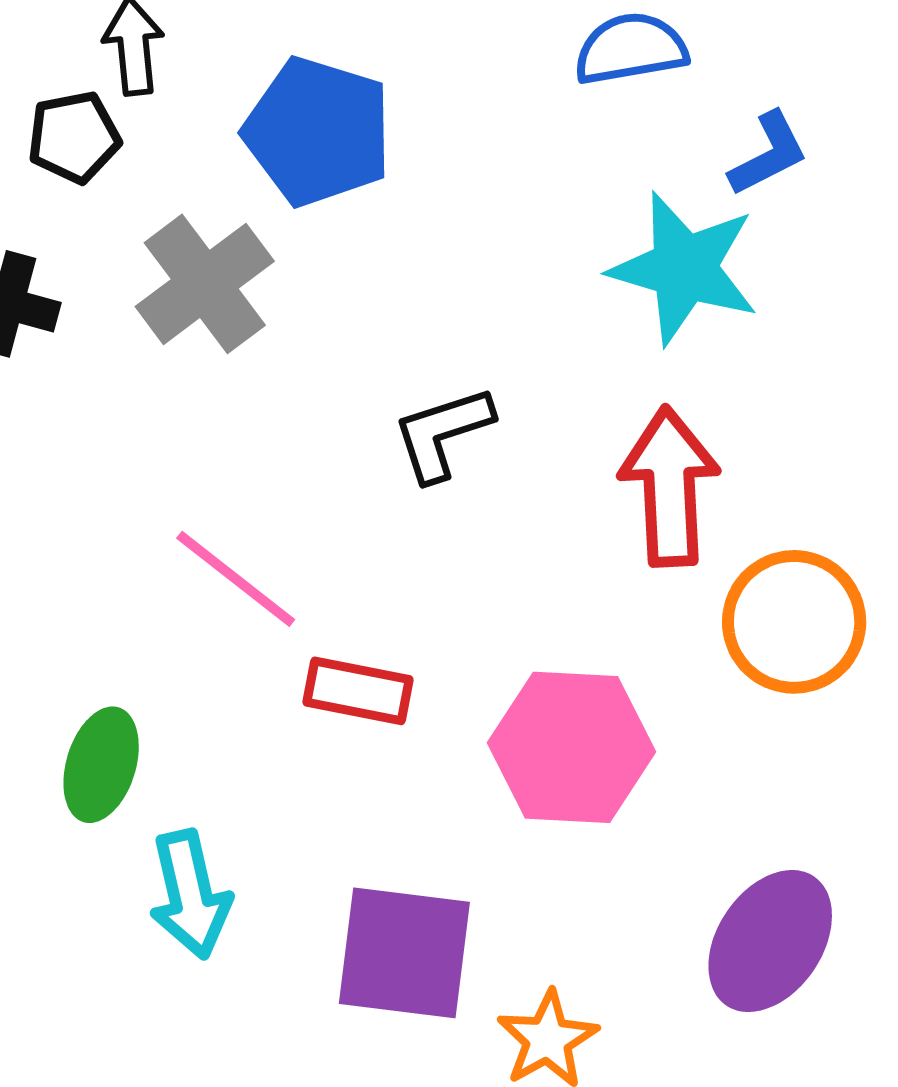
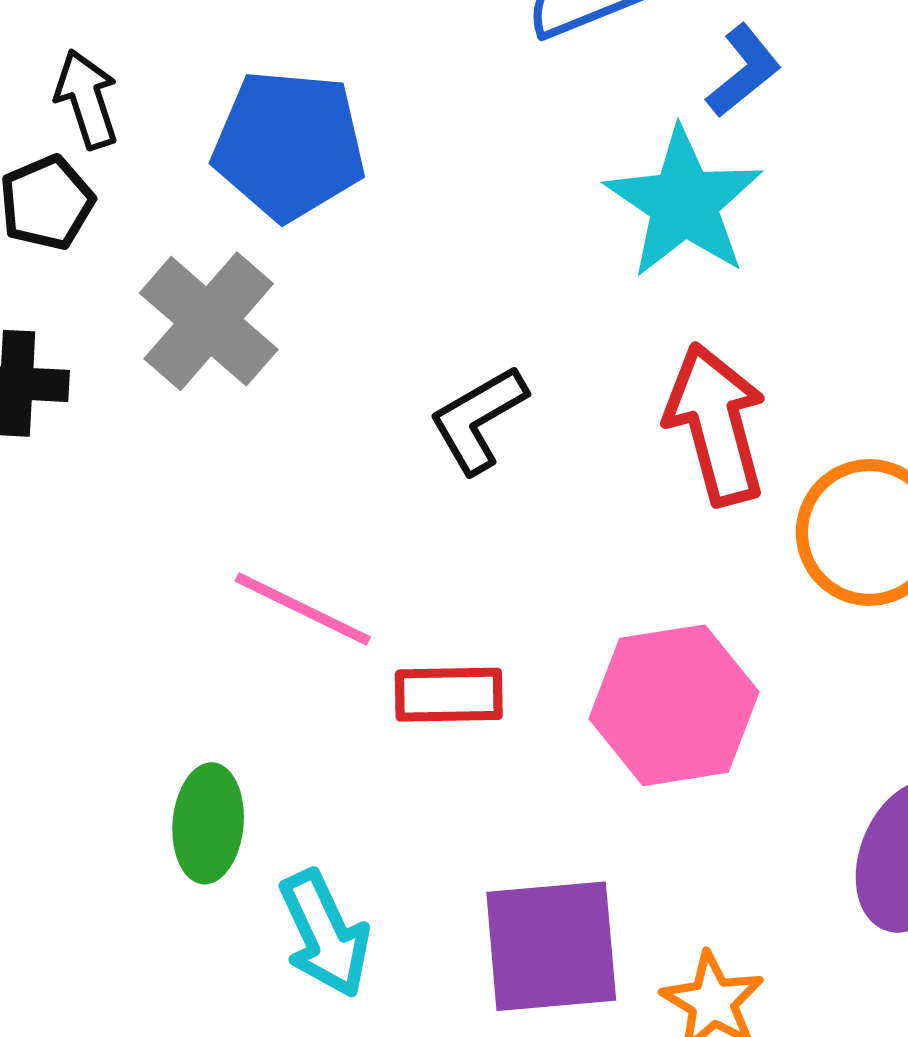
cyan star: (684, 268) -> (684, 203), turned 30

